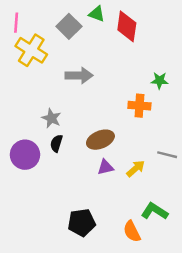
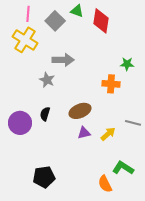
pink line: (16, 23) -> (28, 14), moved
gray star: (51, 118) -> (47, 80), moved
black pentagon: (82, 223) -> (44, 177), moved

